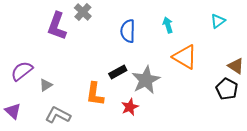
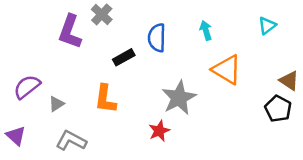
black rectangle: (118, 72) -> (124, 57), moved
orange L-shape: (95, 94) -> (105, 99), moved

